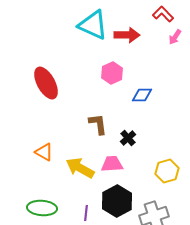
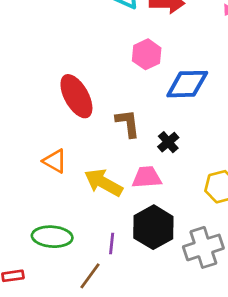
red ellipse: (46, 83) -> (76, 96), moved
blue diamond: (142, 95) -> (187, 84), size x1.5

